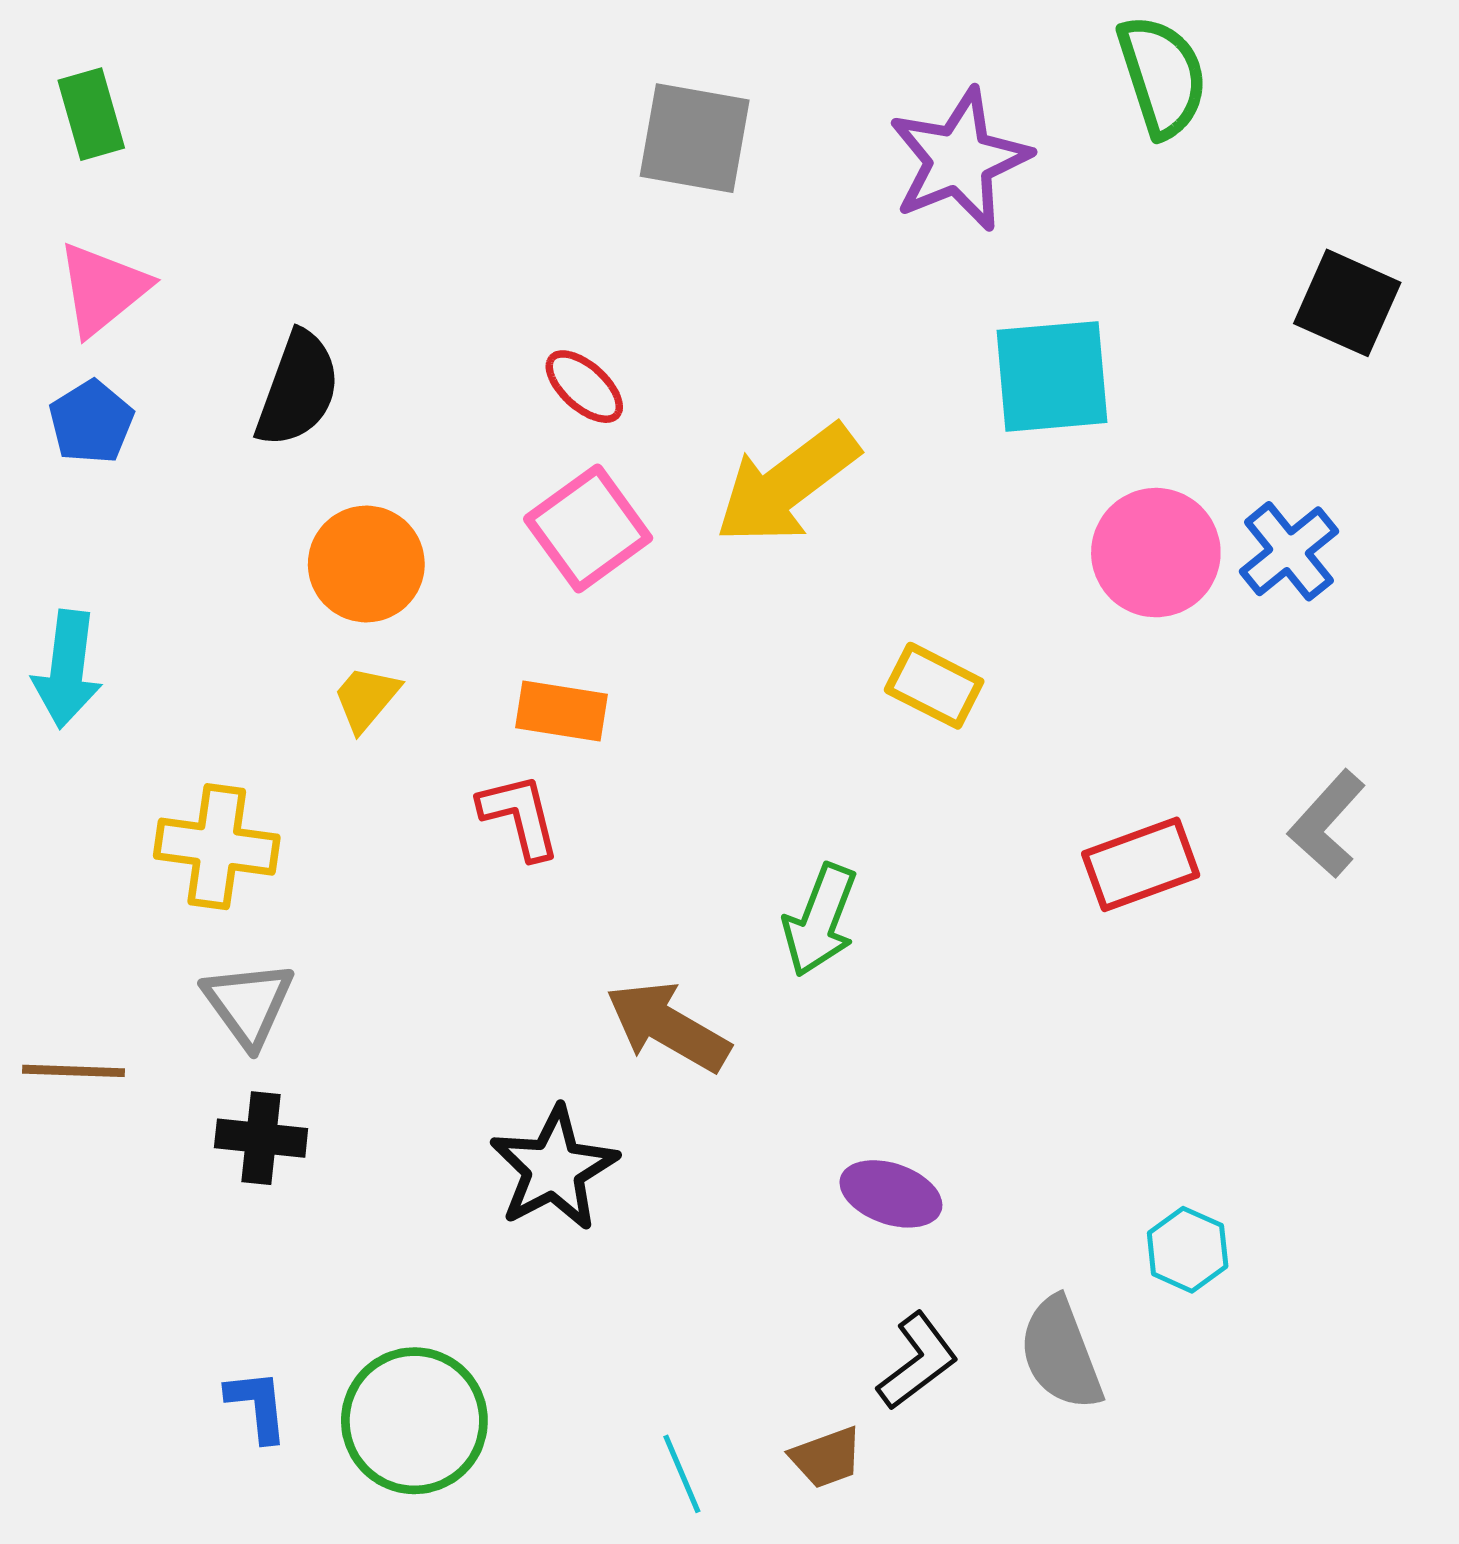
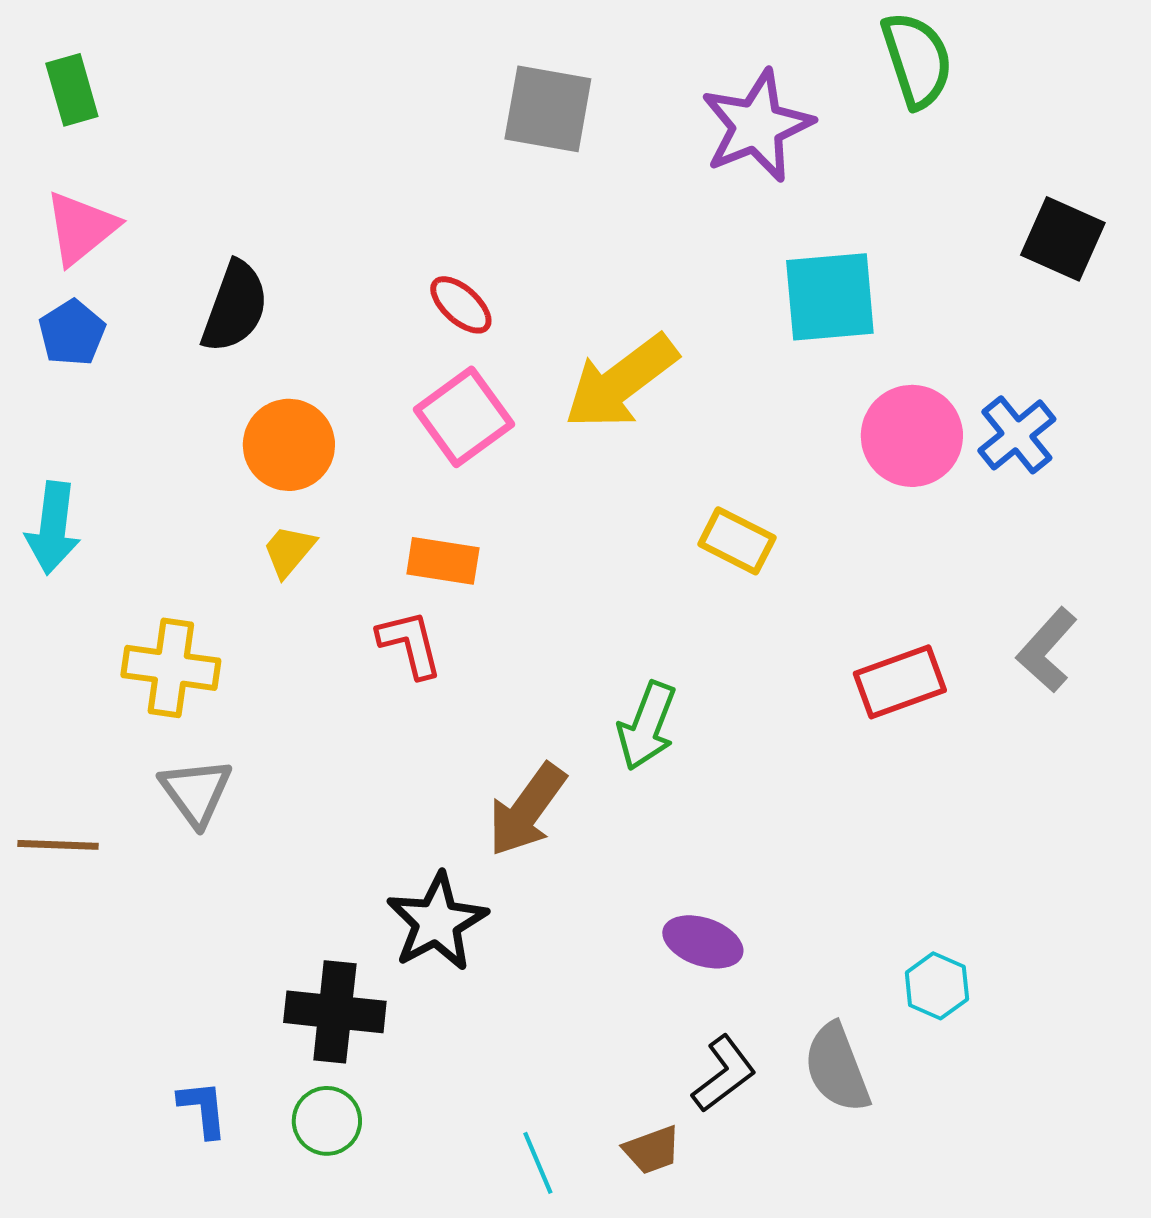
brown arrow: (668, 1027) -> (527, 810), turned -84
black cross: (261, 1138) -> (335, 1012), moved, size x1.4
green circle: (414, 1421) -> (327, 1121), size x0.6

